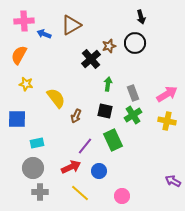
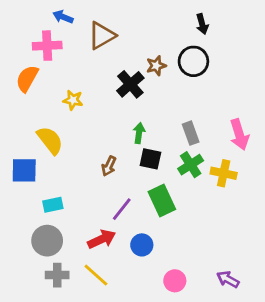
pink cross: (24, 21) -> (47, 46), moved
blue arrow: (44, 34) -> (63, 17), moved
yellow star: (26, 84) -> (73, 100), moved
green arrow: (108, 84) -> (139, 133), moved
pink arrow: (167, 94) -> (239, 135), turned 105
yellow semicircle: (56, 98) -> (50, 140), moved
yellow cross: (167, 121) -> (224, 173), moved
purple arrow: (173, 181) -> (228, 279), moved
yellow line: (80, 193) -> (96, 275), moved

